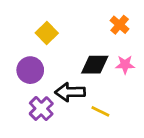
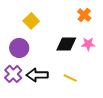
black arrow: (70, 92) -> (37, 75), moved
purple cross: (41, 109) -> (13, 74), moved

